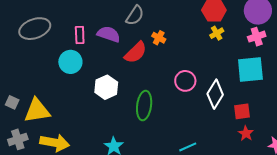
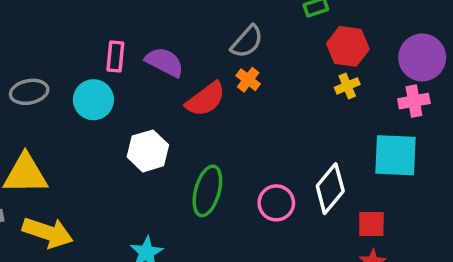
gray semicircle: (135, 15) -> (247, 42), moved
gray ellipse: (35, 29) -> (29, 92), moved, size x0.7
pink circle: (185, 81) -> (276, 203), moved

